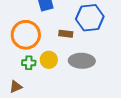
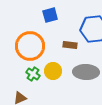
green cross: (29, 63) -> (33, 74), turned 32

